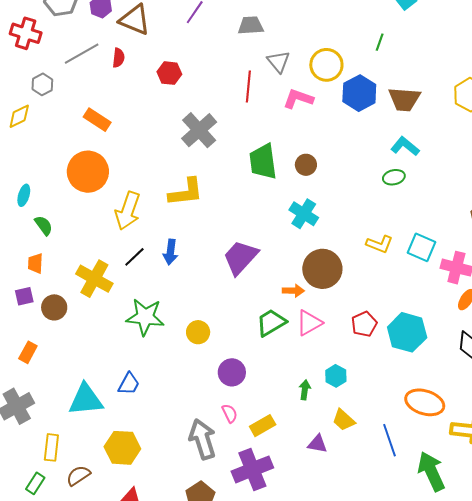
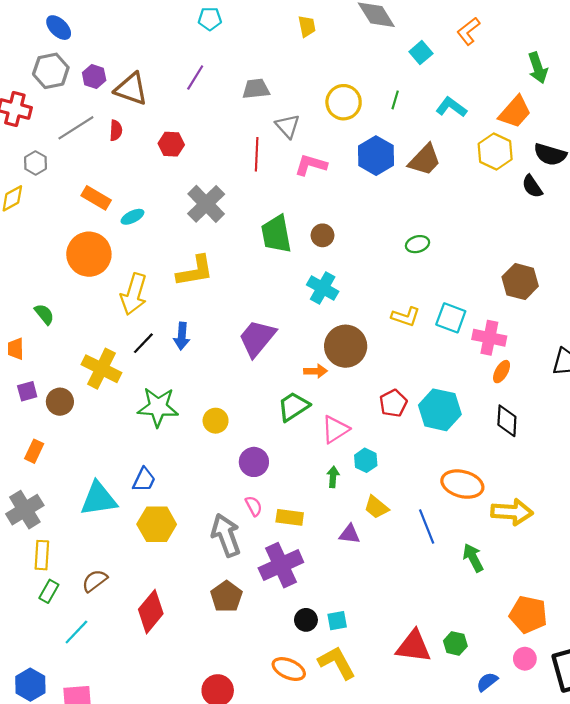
yellow circle: (326, 65) -> (344, 102), moved
brown trapezoid: (404, 99) -> (425, 160), turned -48
cyan L-shape: (405, 146) -> (451, 107), moved
cyan ellipse: (24, 195) -> (132, 217), moved, turned 50
orange trapezoid: (35, 263) -> (16, 349), moved
pink triangle: (309, 323) -> (335, 429), moved
yellow rectangle: (263, 426) -> (290, 517), turned 40
yellow rectangle: (51, 447) -> (42, 555), moved
yellow hexagon: (122, 448) -> (157, 524), moved
green arrow: (431, 471) -> (473, 558), size x0.7

